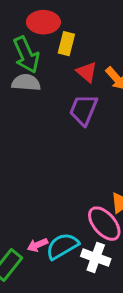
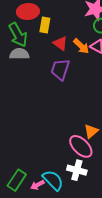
pink arrow: (37, 245) -> (37, 185), moved
cyan semicircle: (62, 246) -> (53, 180), moved, turned 80

